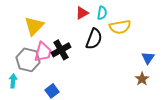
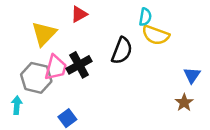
red triangle: (82, 13) -> (79, 14), moved
cyan semicircle: (102, 13) -> (145, 17), moved
yellow semicircle: (120, 27) -> (156, 35), turned 30

